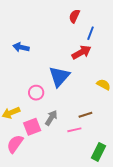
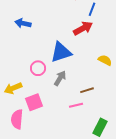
blue triangle: (59, 76) -> (61, 52), turned 30
gray arrow: (51, 118) -> (60, 78), moved
pink semicircle: (15, 144) -> (17, 119), turned -30

